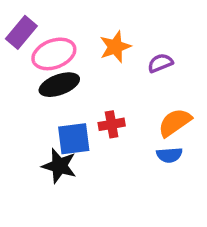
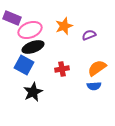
purple rectangle: (21, 32) -> (12, 18), turned 72
blue square: (74, 139) -> (24, 65), moved, turned 36
black star: (59, 166) -> (33, 92), turned 30

